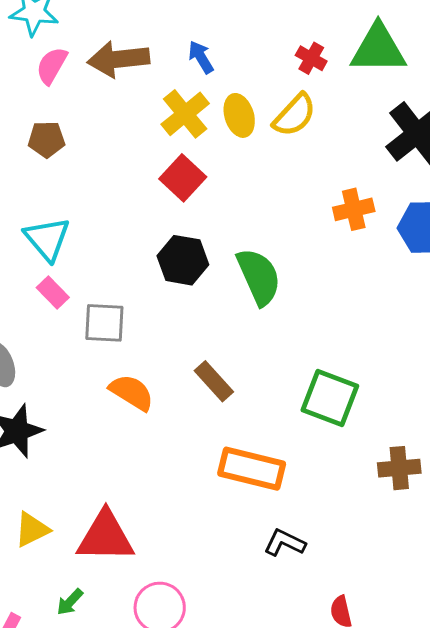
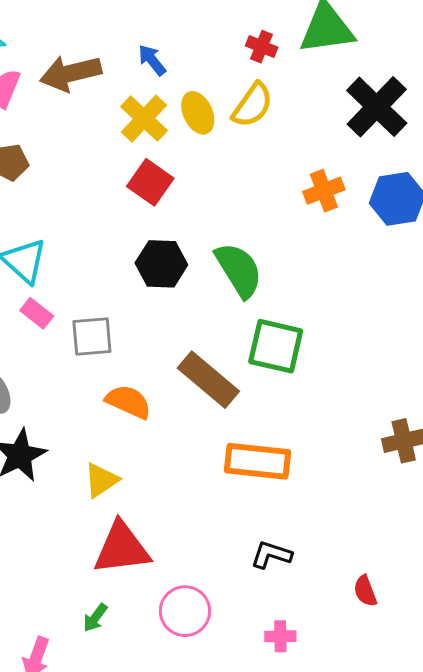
brown rectangle: (214, 381) -> (208, 380), size x1.5
green square: (330, 398) -> (276, 346), moved
yellow triangle: (32, 530) -> (101, 480), moved
black L-shape: (285, 543) -> (271, 555), moved

